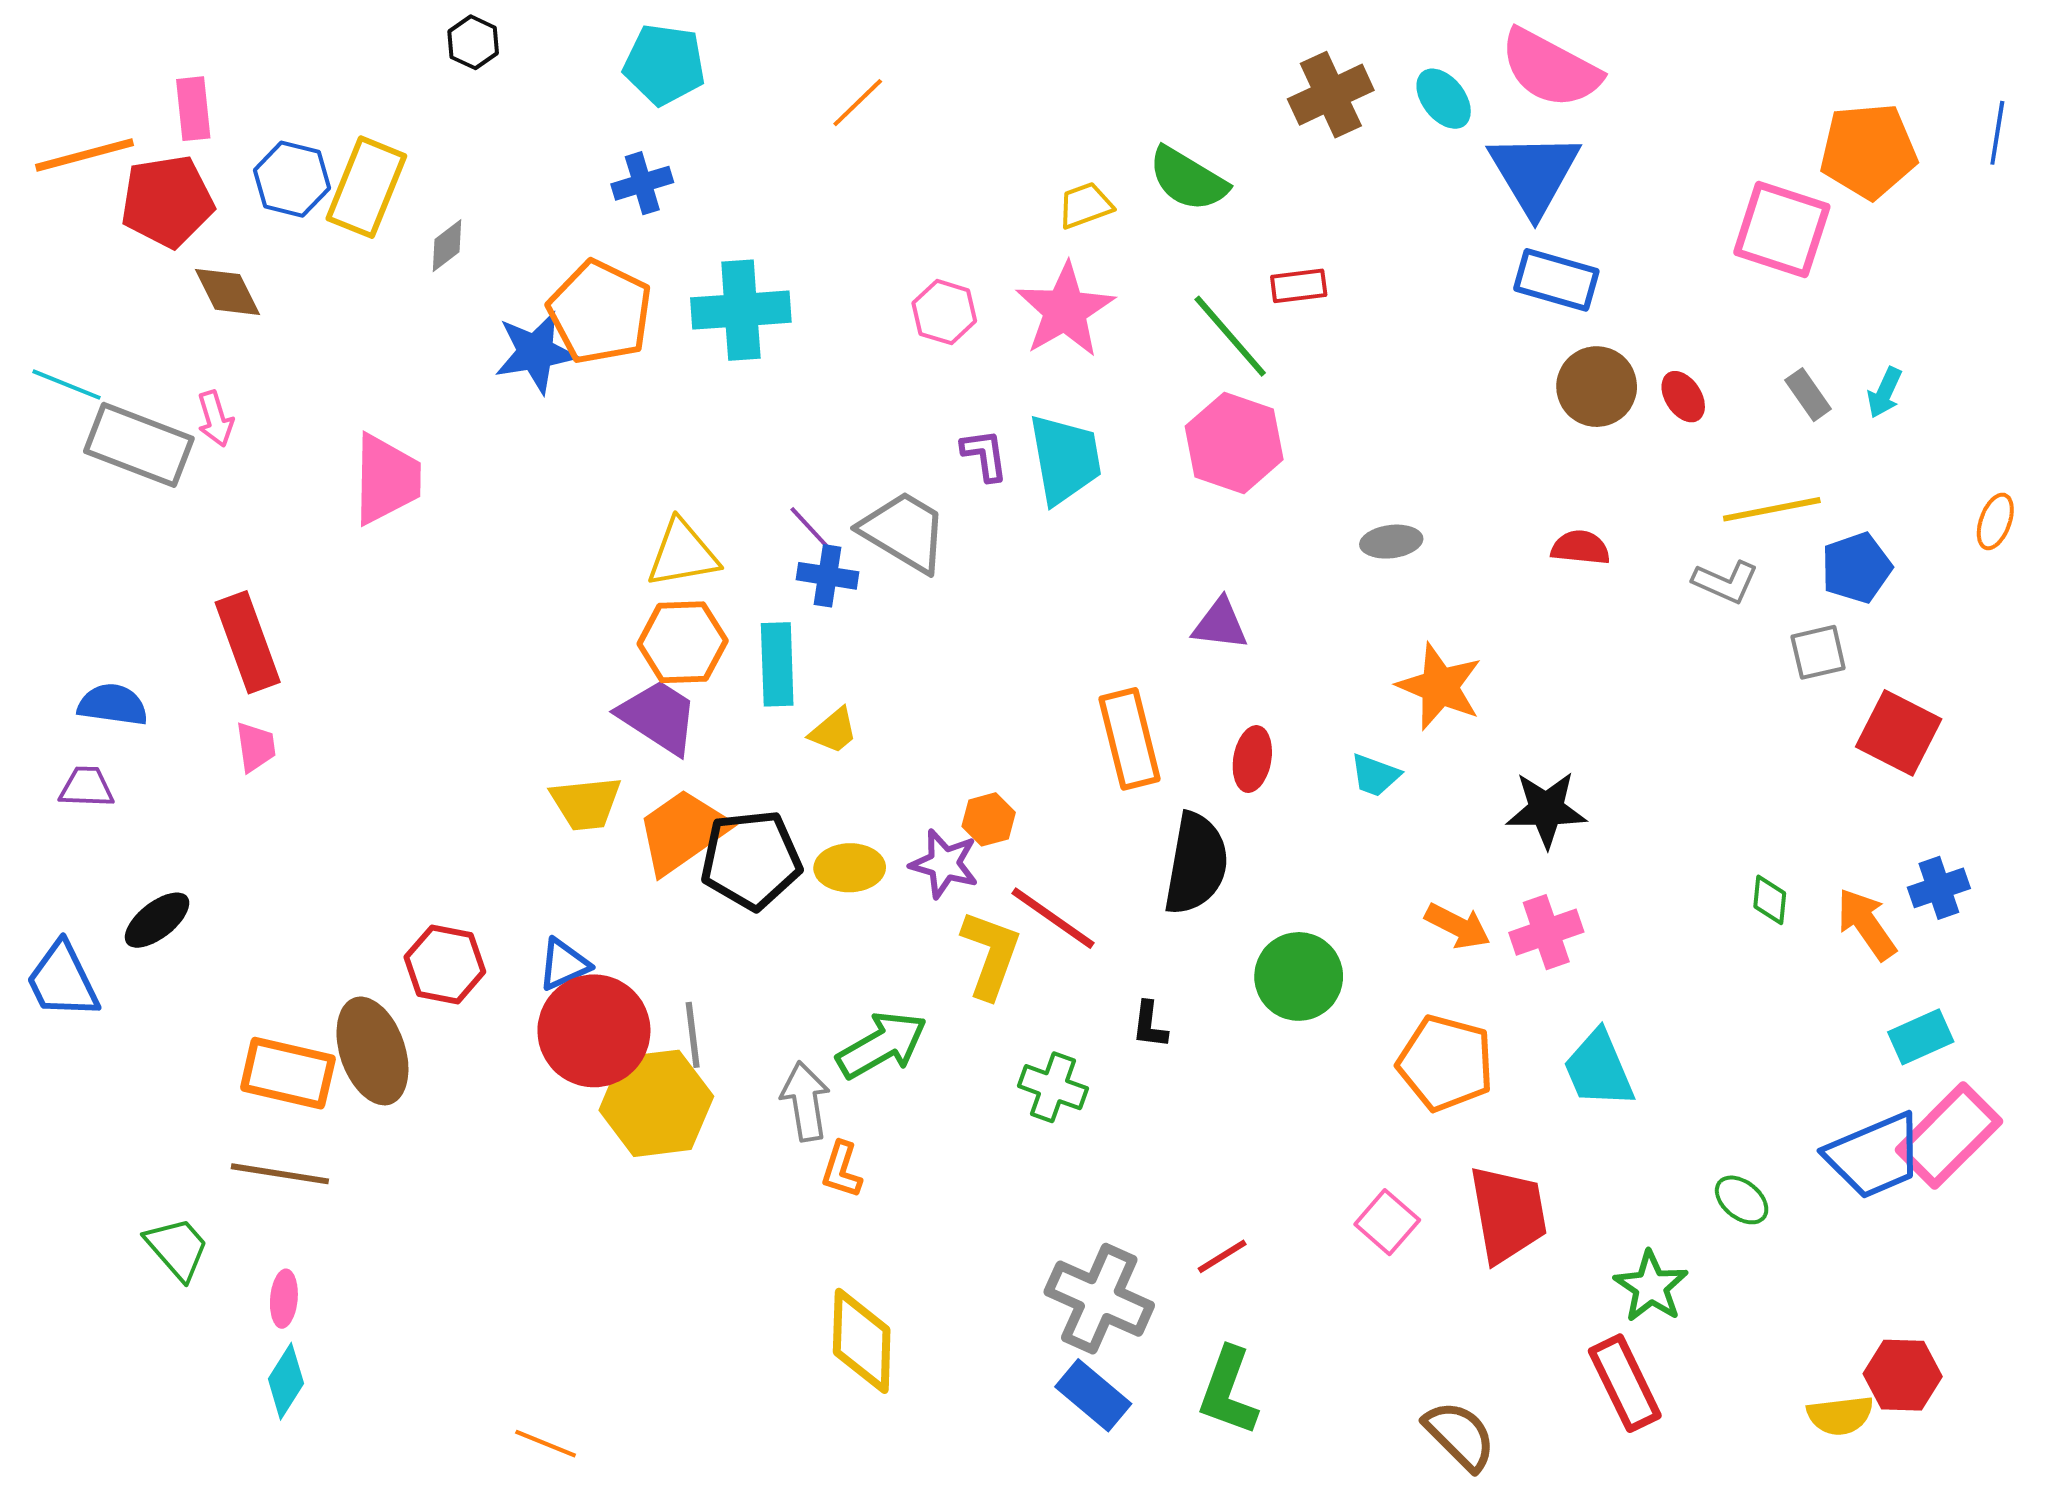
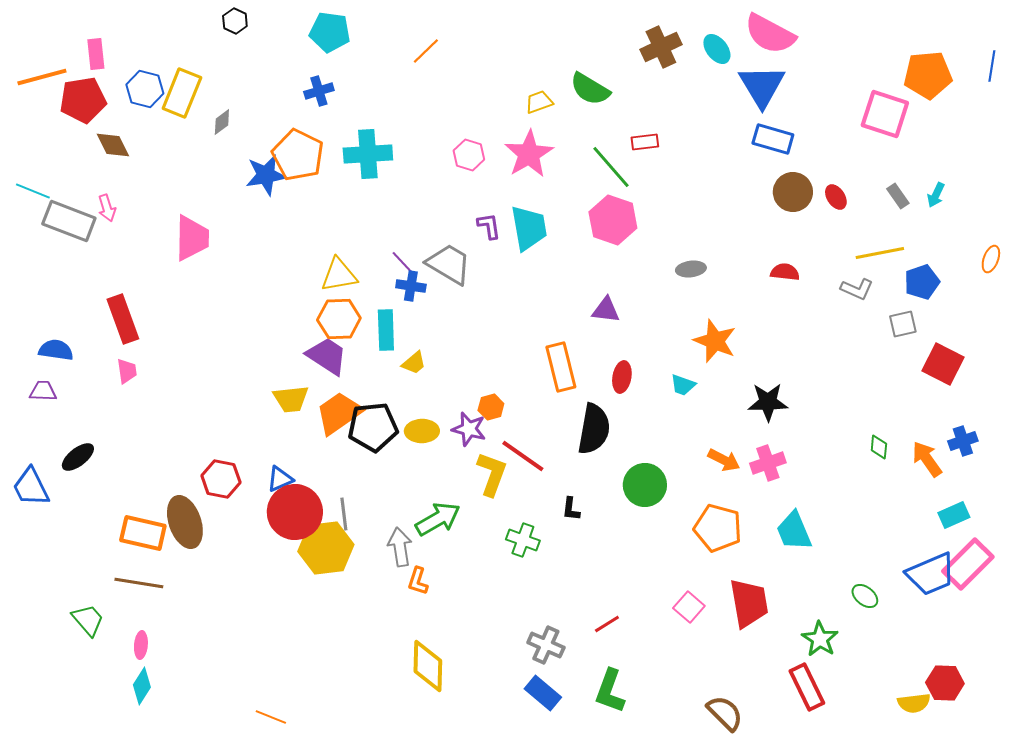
gray cross: (1099, 1299) -> (546, 645), size x0.7

